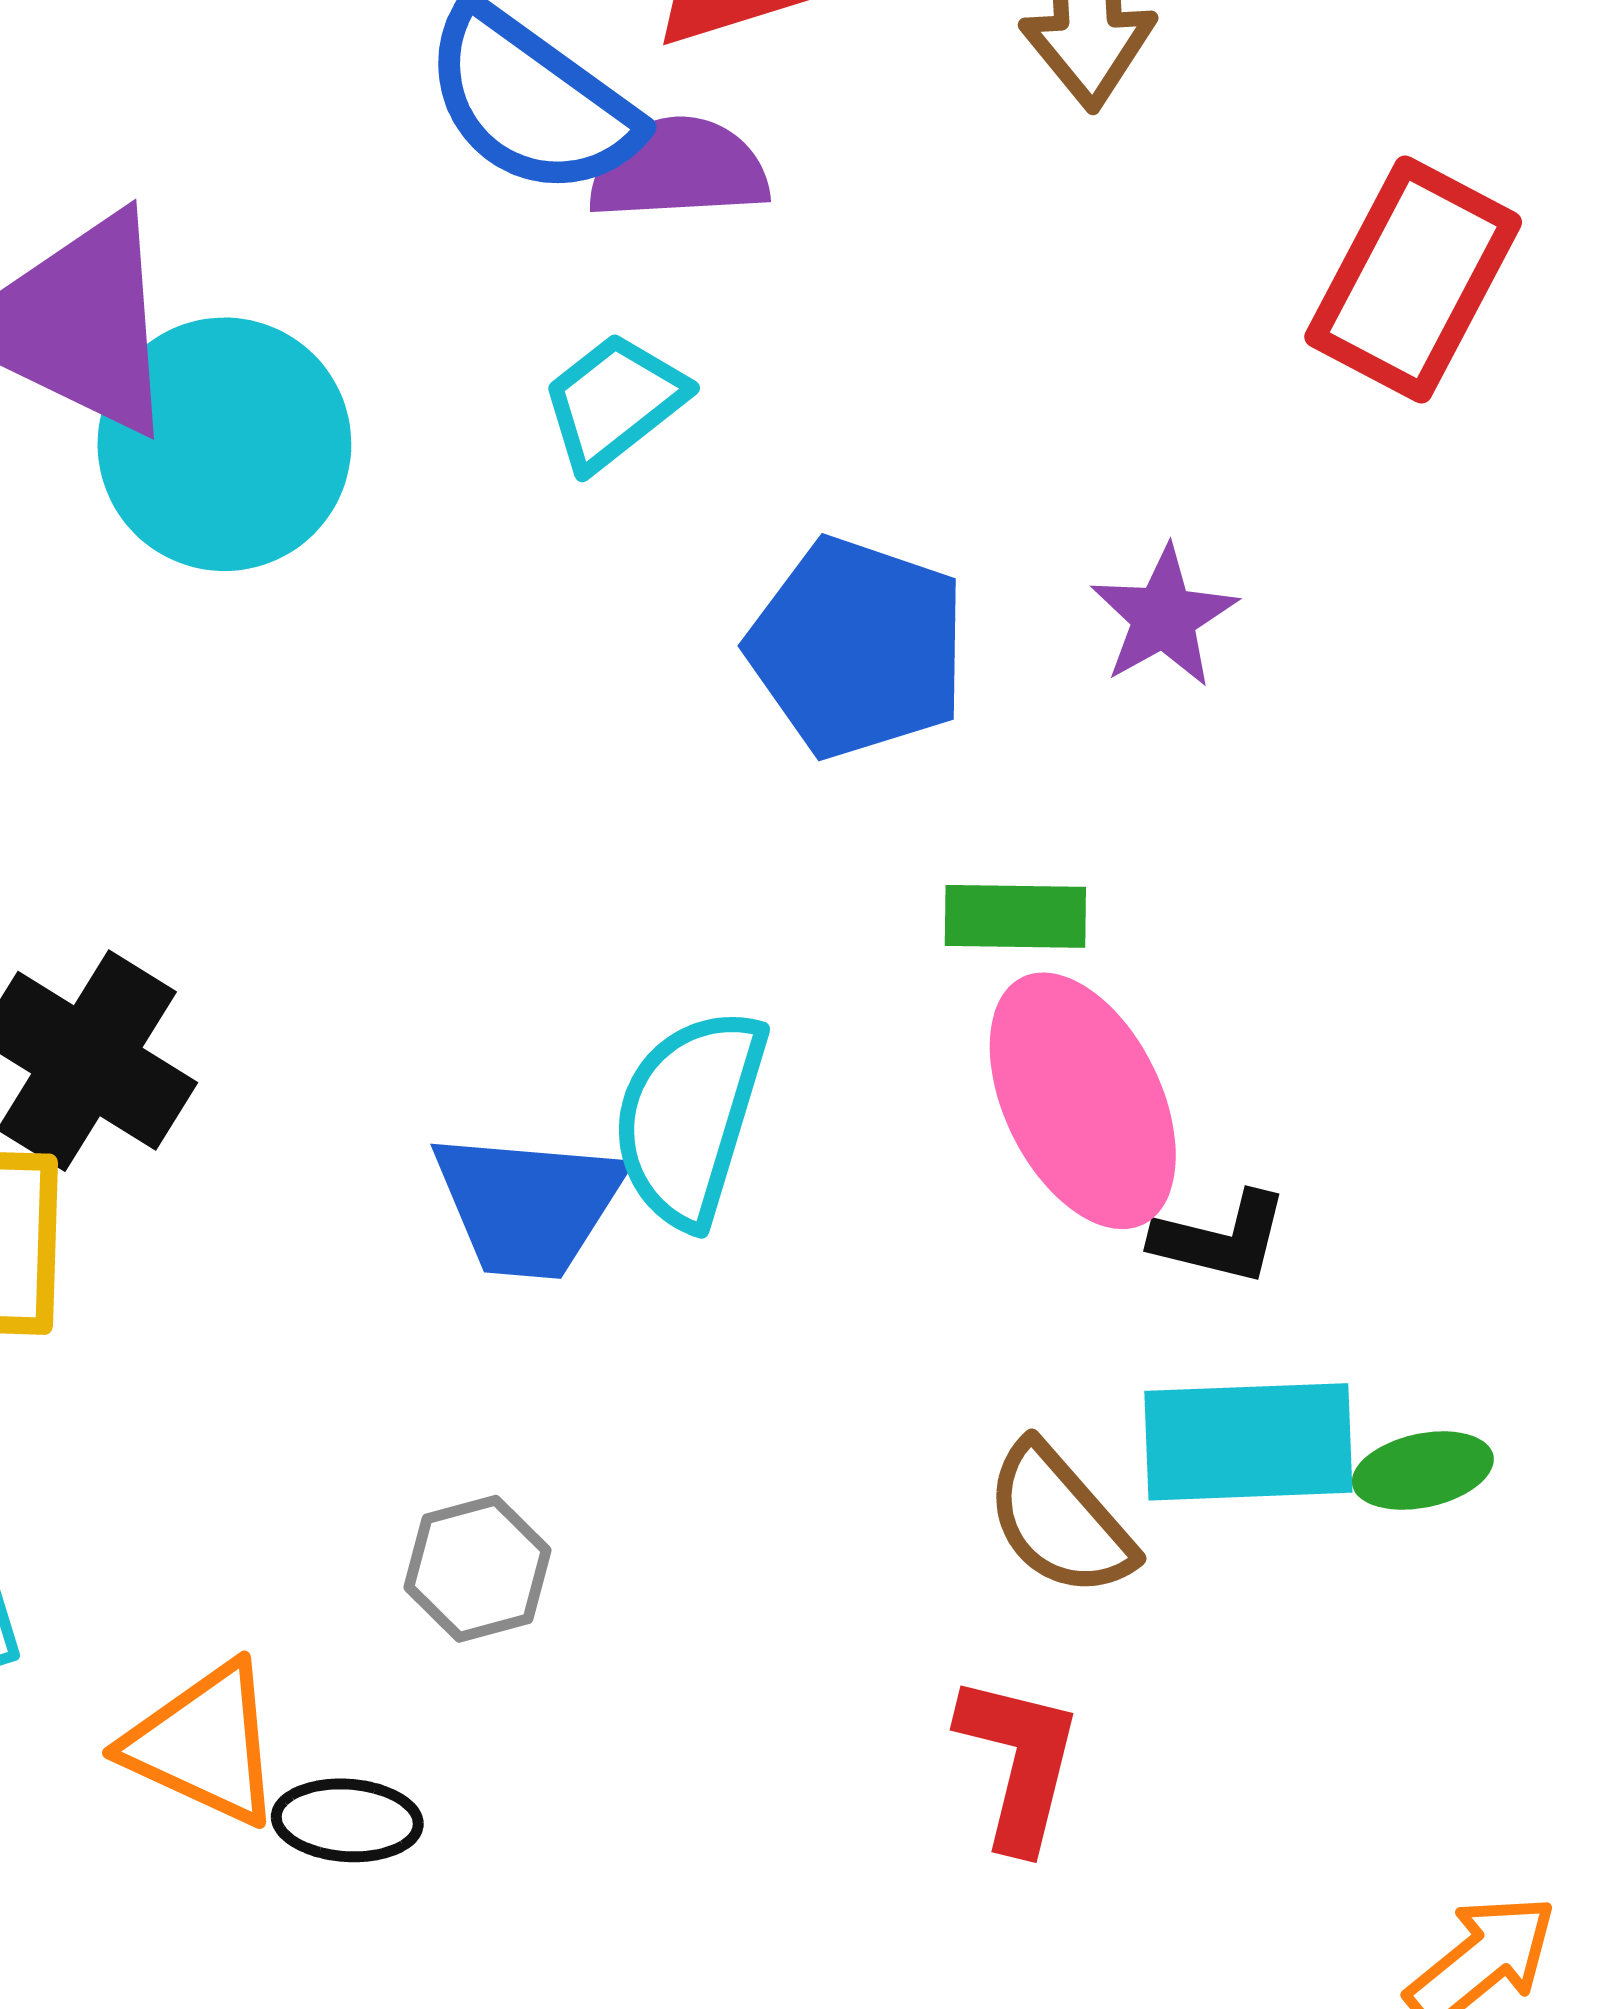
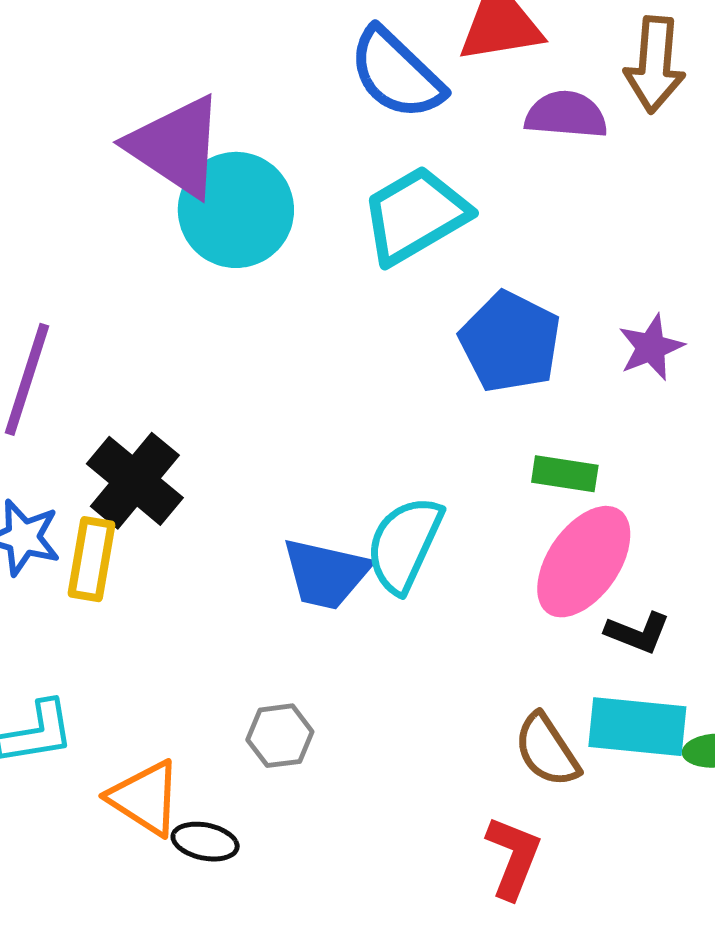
purple semicircle: (678, 169) -> (566, 115), moved
cyan trapezoid: (614, 402) -> (415, 215), size x1.6
pink ellipse: (1083, 1101) -> (584, 562), turned 53

